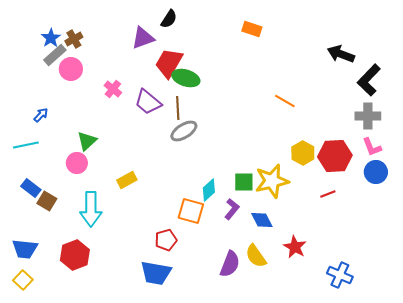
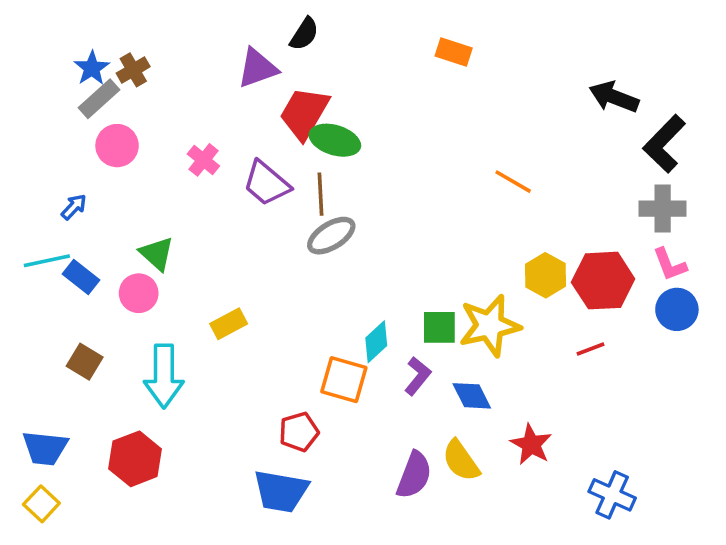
pink circle: (71, 69) -> (117, 146), moved
green triangle: (87, 141) -> (157, 254), turned -35
blue rectangle: (31, 188) -> (81, 277), moved

